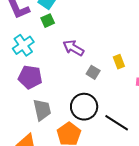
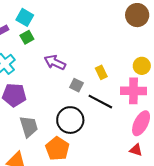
black line: (117, 123) -> (100, 102), moved

